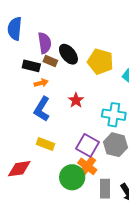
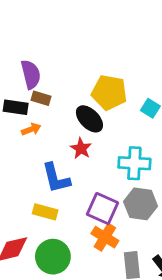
black ellipse: (68, 54) -> (89, 119), moved
blue L-shape: (42, 109) -> (56, 178), moved, turned -40
green circle: (72, 177) -> (53, 257), moved

